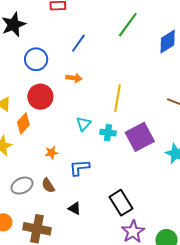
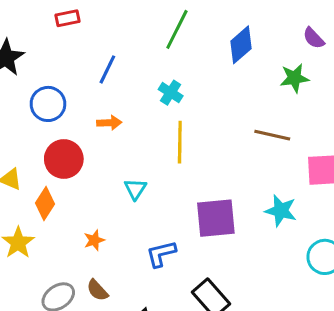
cyan cross: (108, 133) -> (171, 93), moved, turned 35
purple square: (140, 137) -> (216, 218), moved, turned 32
blue L-shape: (79, 168) -> (161, 254), moved

